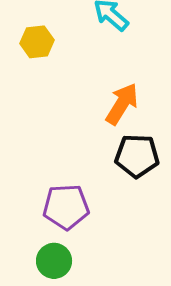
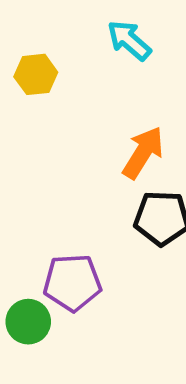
green circle: (54, 261) -> (28, 322), moved

